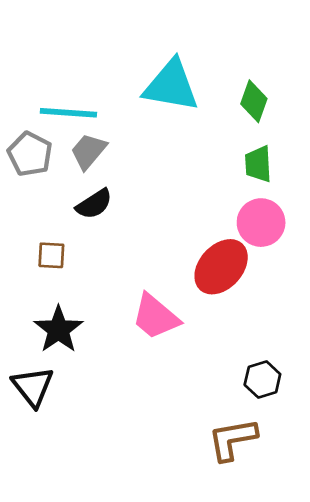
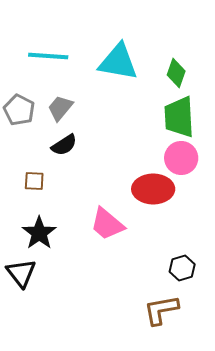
cyan line: (68, 113) -> (48, 56), moved
green trapezoid: (258, 164) -> (179, 117), size x1.6
red ellipse: (221, 267) -> (153, 189), turned 48

